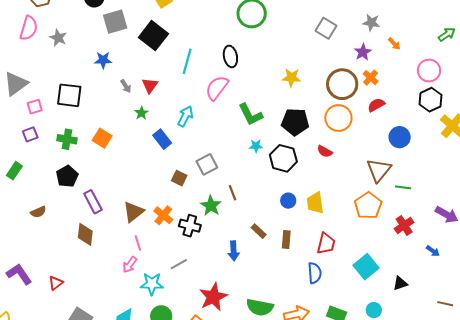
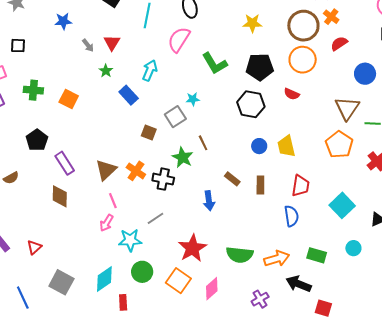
black square: (69, 95) -> (18, 46), moved, size x0.6
green cross: (67, 139) -> (33, 90), moved
cyan star: (256, 146) -> (193, 99), moved

